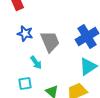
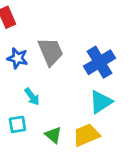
gray trapezoid: (50, 42) -> (51, 52), moved

